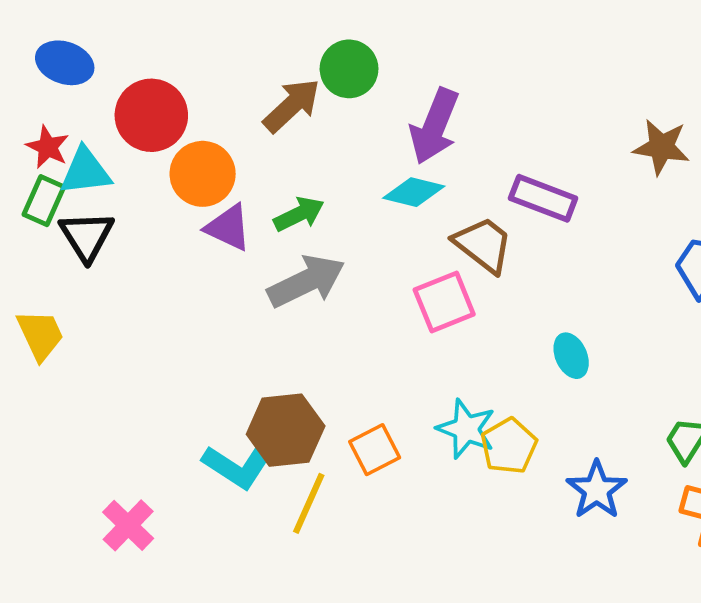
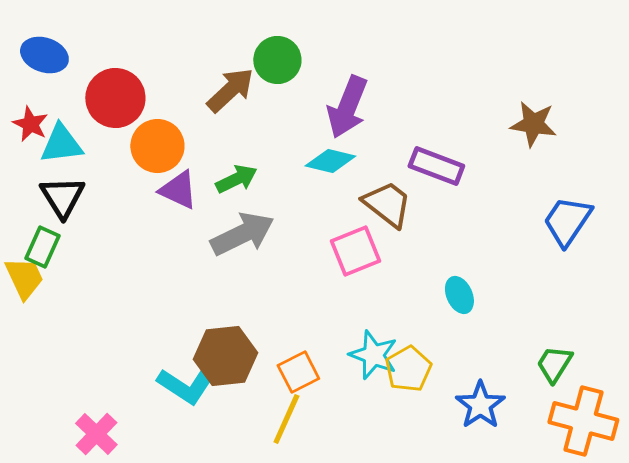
green rectangle: (44, 201) -> (42, 247), moved
yellow line: (309, 503) -> (286, 419), moved

